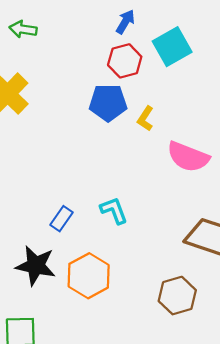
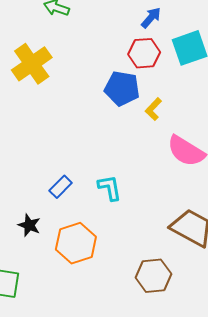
black star: (36, 266) -> (29, 225), size x0.6

